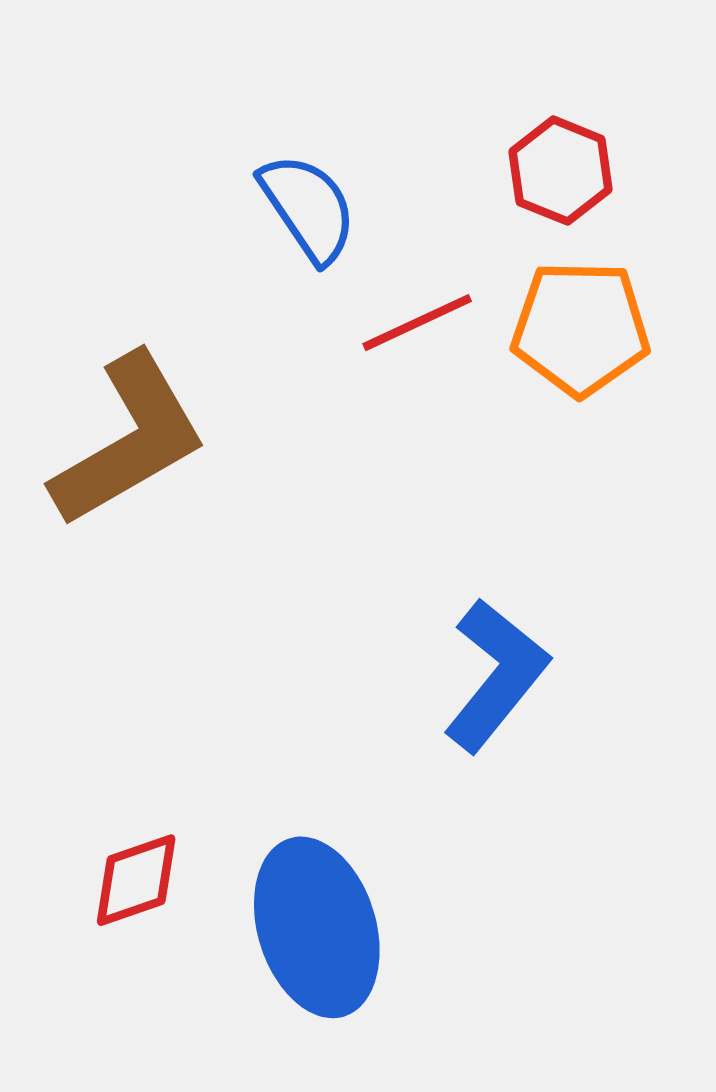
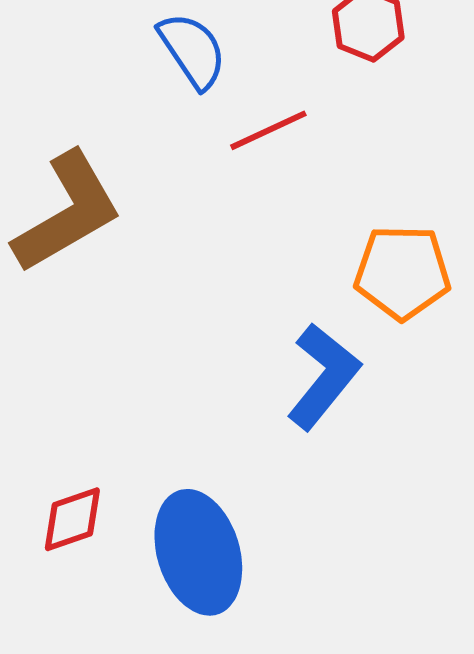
orange pentagon: (581, 328) -> (402, 272), moved

